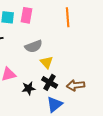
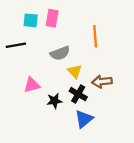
orange line: (68, 17) -> (95, 36), moved
brown arrow: (76, 85) -> (102, 82), moved

